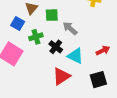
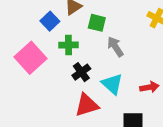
black cross: (56, 47) -> (81, 72), moved

